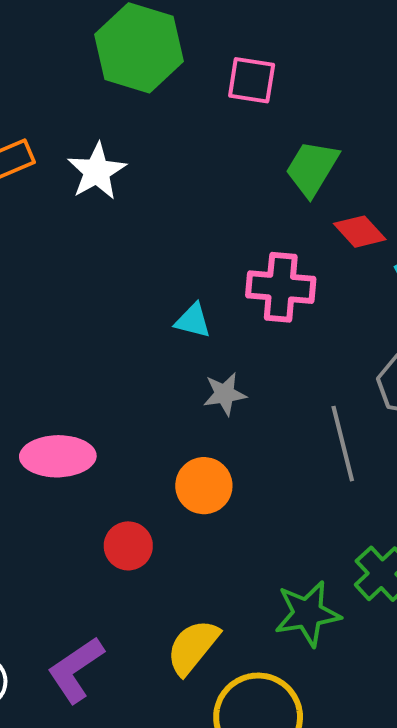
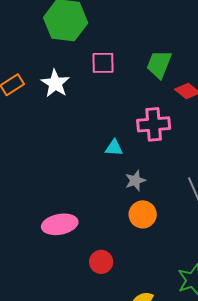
pink square: (252, 80) -> (103, 63), moved
orange circle: (204, 486) -> (143, 214), moved

